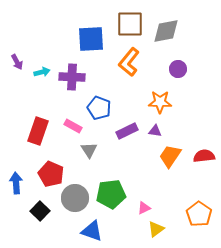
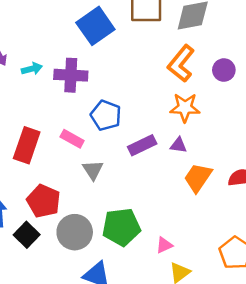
blue square: (91, 39) -> (95, 26), turned -32
orange L-shape: (129, 62) -> (181, 64), moved
purple circle: (178, 69) -> (224, 70), moved
black square: (40, 211) -> (27, 235), moved

